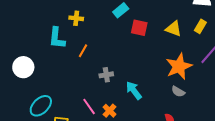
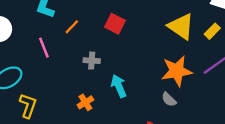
red square: (139, 28) -> (115, 24), moved
yellow triangle: (173, 29) -> (181, 27), size x1.4
pink line: (89, 107) -> (44, 48), moved

